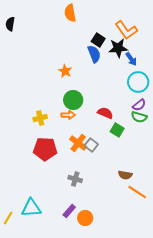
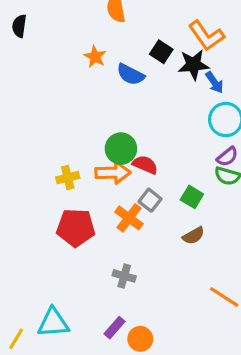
blue semicircle: (94, 54) -> (131, 74), moved, turned 138
orange star: (65, 71) -> (95, 57), moved
red semicircle: (105, 113) -> (145, 165), moved
orange arrow: (68, 115) -> (113, 173), size x1.5
gray square: (91, 145) -> (150, 200), moved
brown semicircle: (125, 175) -> (193, 236), moved, turned -40

